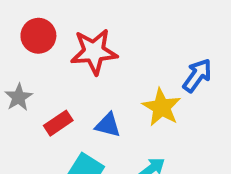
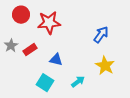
yellow star: (162, 107) -> (105, 66), moved
red rectangle: (58, 123) -> (30, 50), moved

